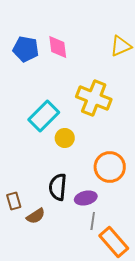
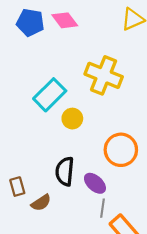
pink diamond: (58, 47) -> (65, 20), turned -30
purple ellipse: (86, 198) -> (95, 183), turned 55

